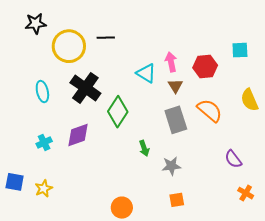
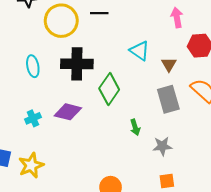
pink arrow: (171, 62) -> (177, 18), moved
black cross: (85, 88) -> (77, 64), turned -36
purple diamond: (78, 135) -> (68, 112), turned 32
yellow star: (44, 188) -> (31, 165), size x1.4

